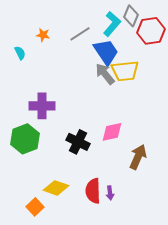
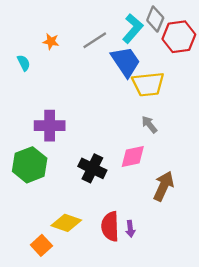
gray arrow: (105, 74) -> (149, 124), moved, size x0.7

